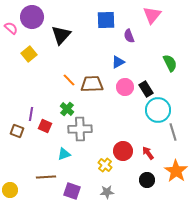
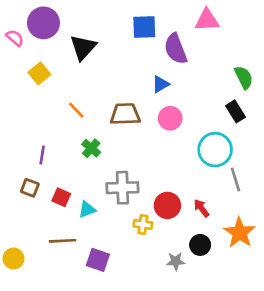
pink triangle: (152, 15) -> (207, 20), turned 48
purple semicircle: (129, 36) -> (176, 49), size x1.6
green semicircle: (170, 63) -> (244, 77), moved
orange line: (69, 80) -> (76, 110), moved
black rectangle: (146, 89) -> (236, 111), moved
red square: (45, 126) -> (61, 197), moved
gray cross: (80, 129) -> (122, 188), moved
brown square: (17, 131) -> (30, 188), moved
yellow cross: (105, 165) -> (143, 224), turned -32
gray star: (107, 192) -> (176, 261), moved

